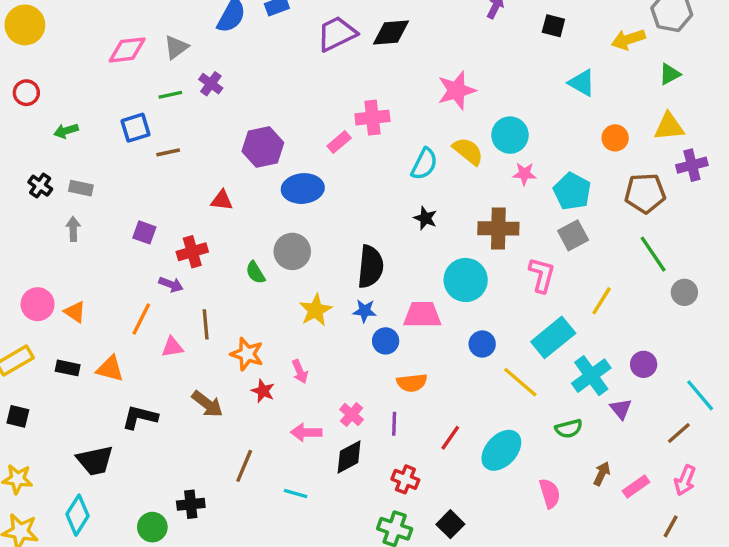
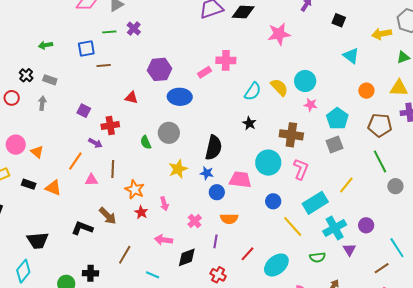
pink star: (457, 90) -> (279, 34), moved
red circle: (26, 93) -> (12, 98), moved
pink L-shape: (542, 275) -> (301, 169), moved
pink cross: (352, 414) -> (195, 221), moved
black L-shape: (140, 417) -> (82, 228), moved

